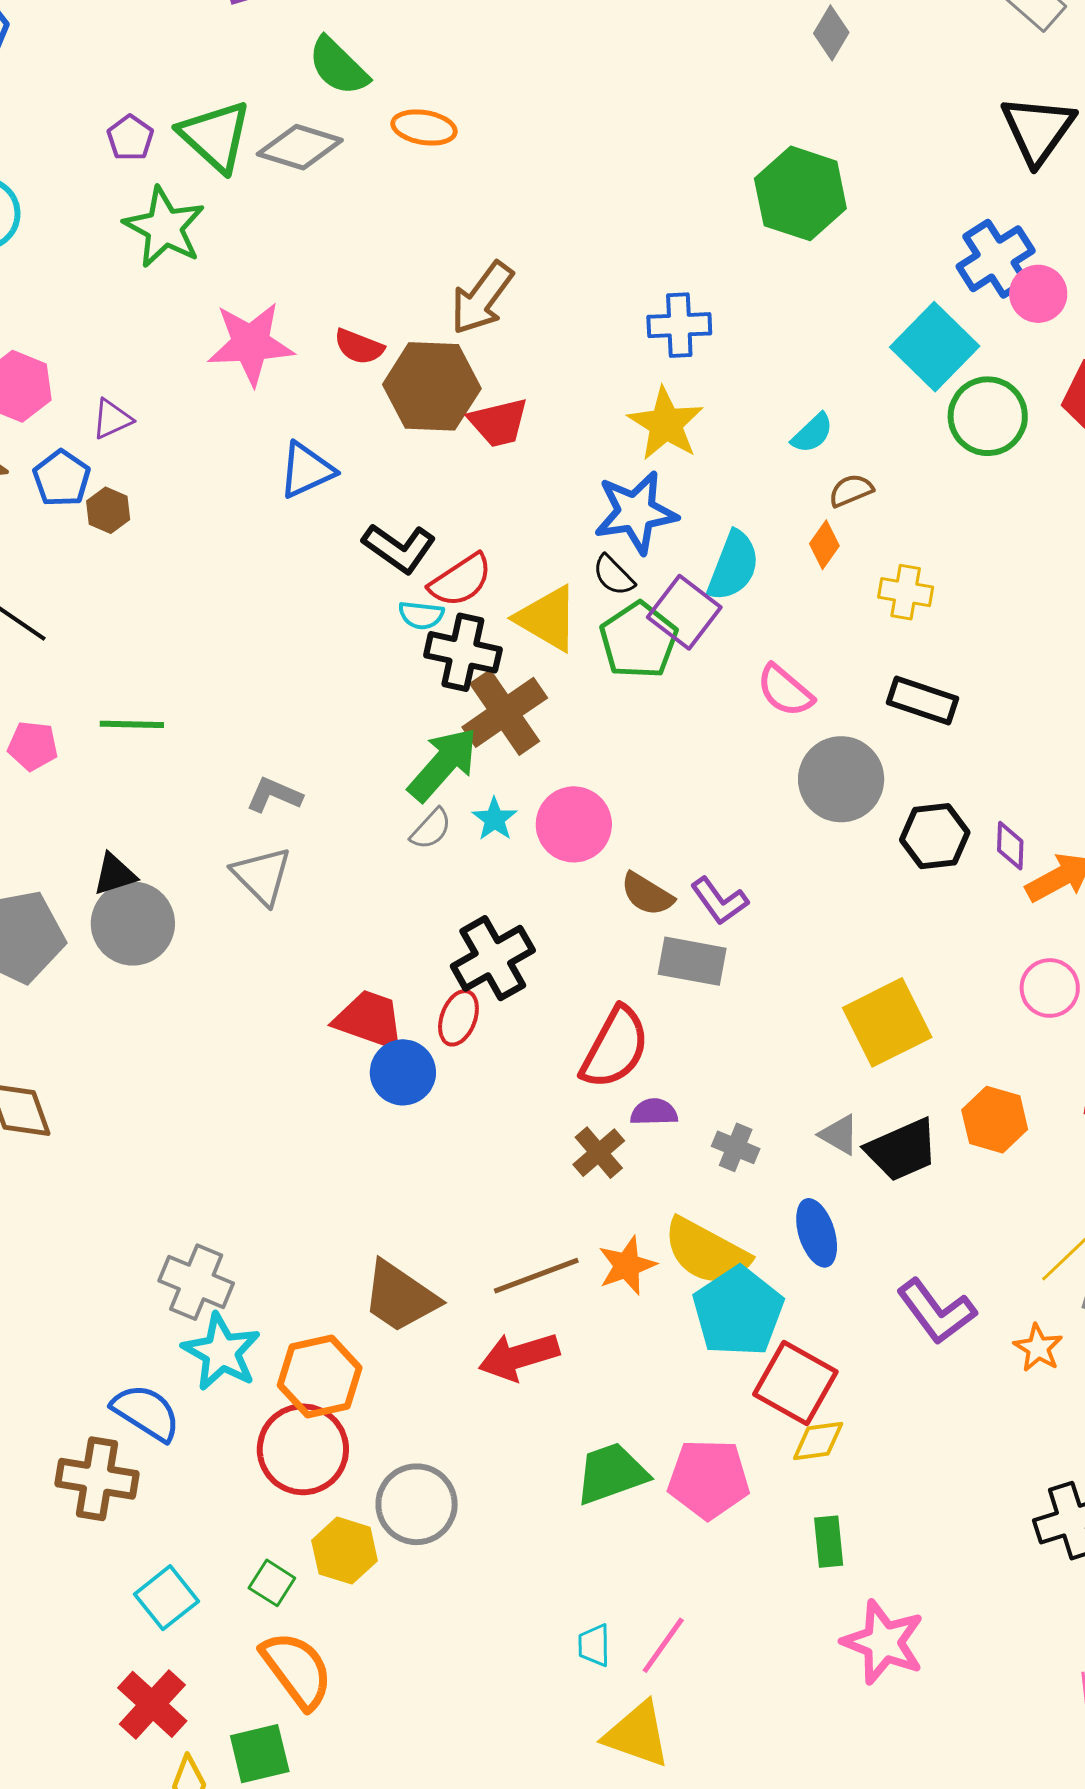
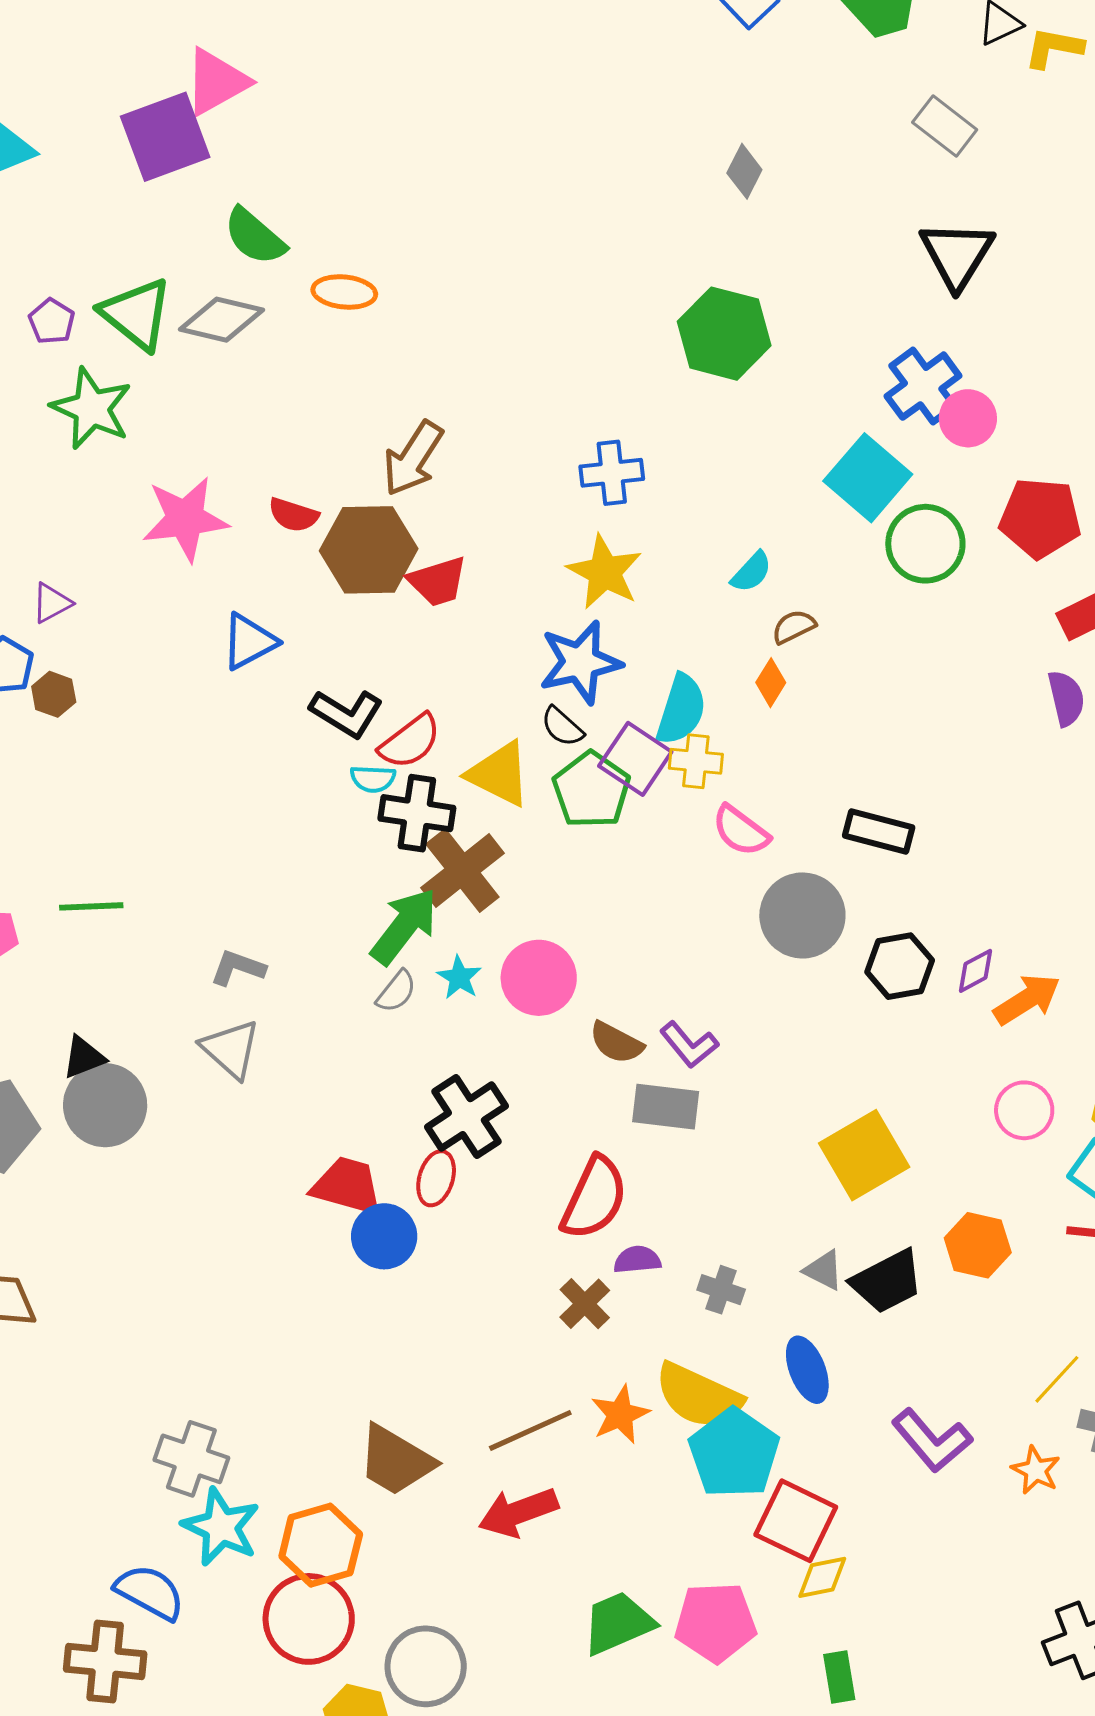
yellow cross: (906, 592) -> (696, 761), moved
purple diamond: (1010, 846) -> (976, 971), turned 63

